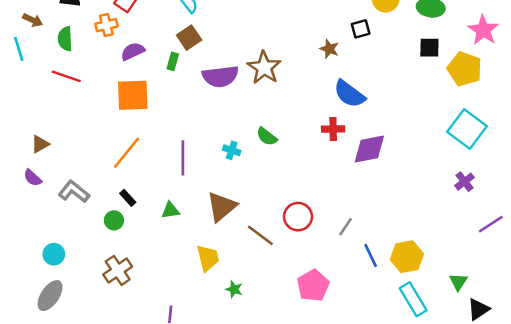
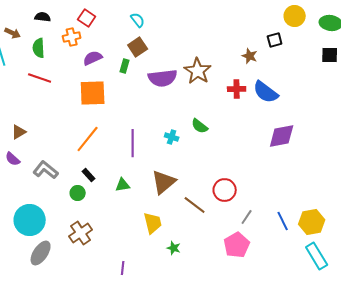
red cross: (333, 129) -> (237, 89), moved
gray line: (346, 227) -> (247, 217), moved
cyan circle: (54, 254) -> (30, 220), size x1.8
gray ellipse: (50, 296) -> (41, 253), moved

